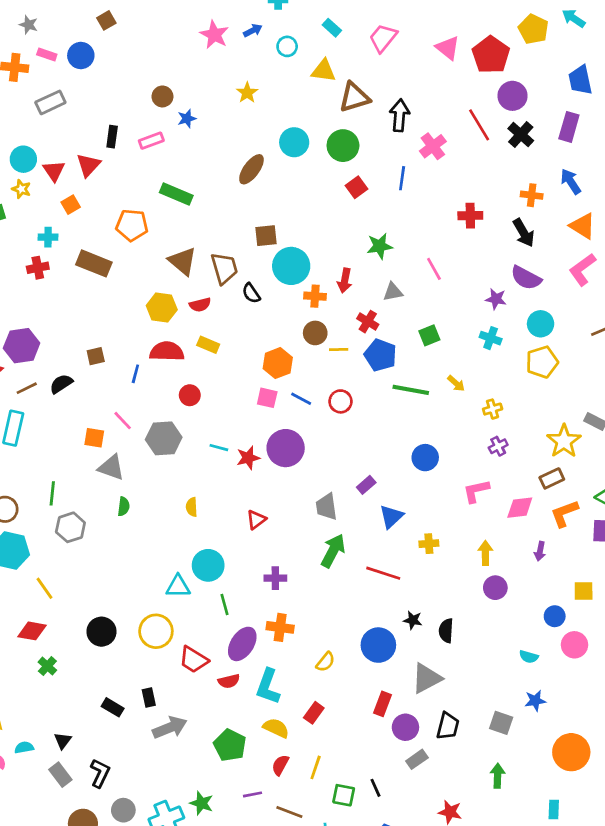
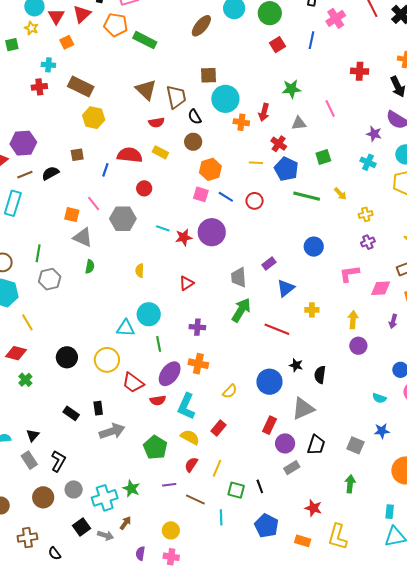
orange pentagon: (132, 225) -> (116, 25), moved
yellow hexagon: (162, 308) -> (94, 118), moved
brown circle: (315, 333) -> (193, 142), moved

